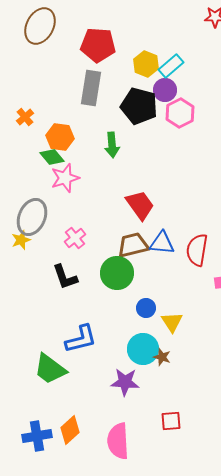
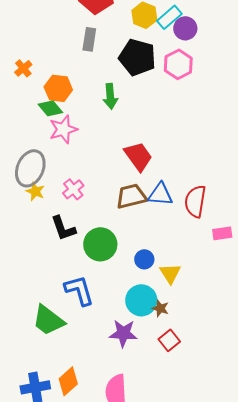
gray rectangle: (91, 88) -> (89, 39), size x0.7
purple circle: (165, 90) -> (185, 28), moved
yellow star: (21, 240) -> (35, 191), moved, turned -30
green circle: (117, 273) -> (100, 244), moved
blue L-shape: (81, 339) -> (79, 290), turned -92
red square: (171, 421) -> (169, 340), moved, turned -35

